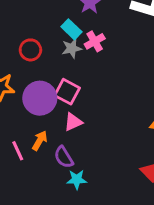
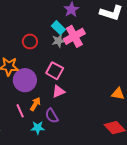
pink cross: (95, 41) -> (74, 36), size x1.5
purple circle: (40, 98) -> (25, 80), moved
cyan star: (77, 180) -> (38, 128), moved

